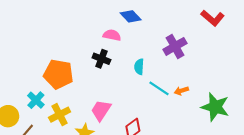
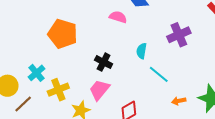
black cross: (101, 59) -> (104, 62), moved
orange pentagon: (58, 74) -> (63, 34), moved
orange arrow: (181, 91) -> (179, 101), moved

